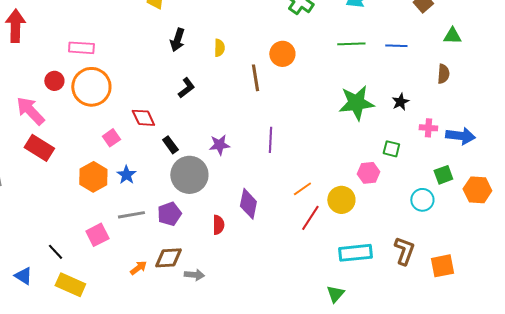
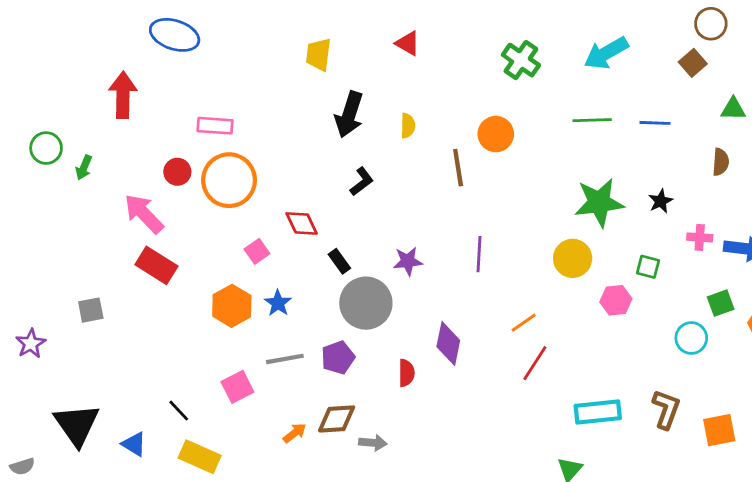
black arrow: (177, 40) -> (349, 115), size x1.4
yellow circle: (341, 200) -> (573, 258), moved

